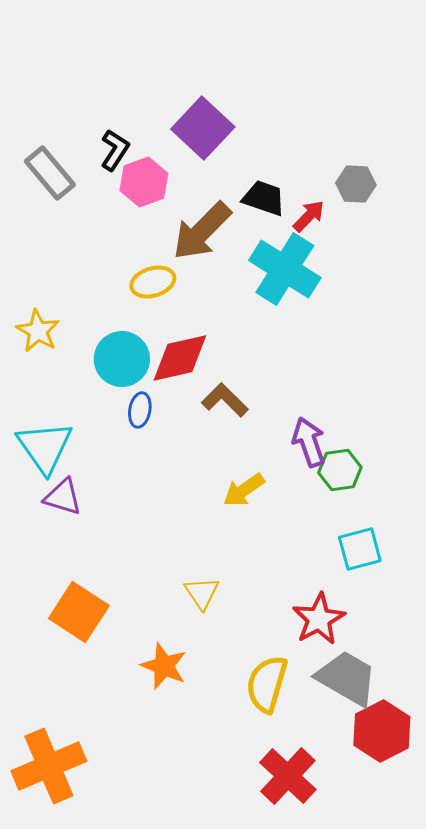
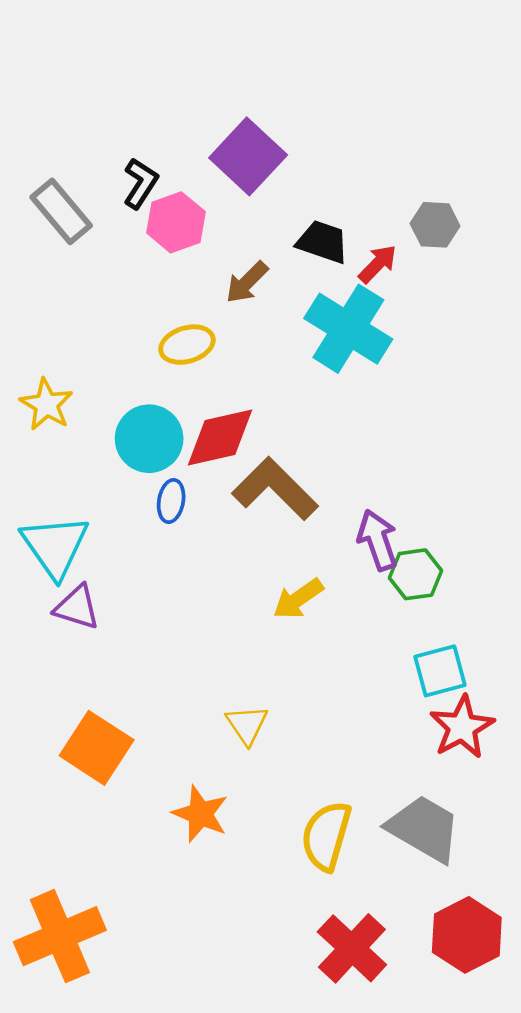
brown arrow: (202, 231) -> (247, 282), size x0.6
brown L-shape: (225, 400) -> (275, 489), size x1.5
red star: (319, 619) -> (462, 727), moved
red hexagon: (382, 731) -> (467, 935), moved

